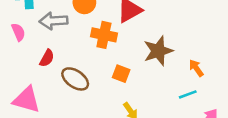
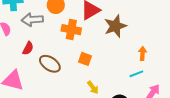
brown star: (158, 51) -> (115, 26), moved
orange arrow: (196, 68) -> (142, 53), turned 40

